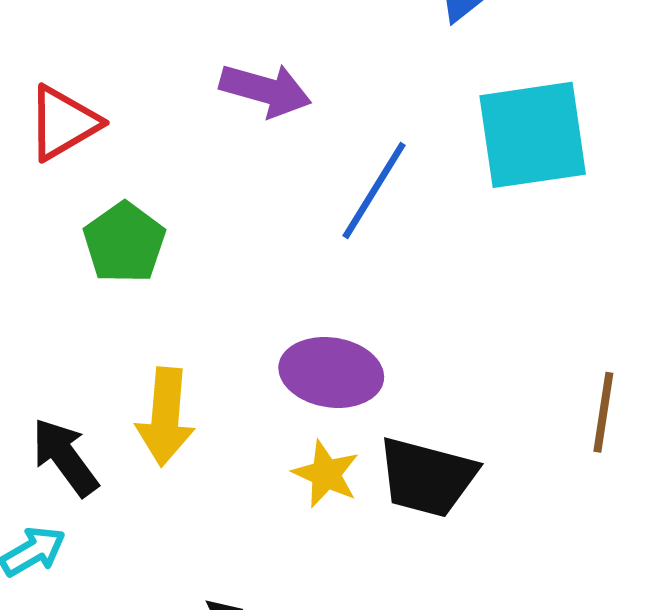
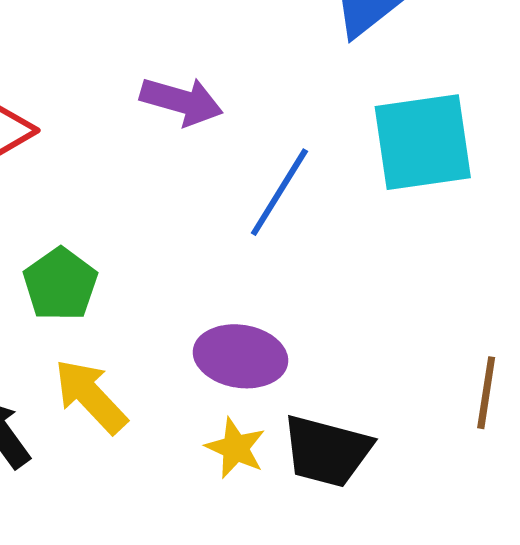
green pentagon: (124, 243) -> (60, 284), moved
yellow arrow: (165, 417) -> (91, 396), turned 132

